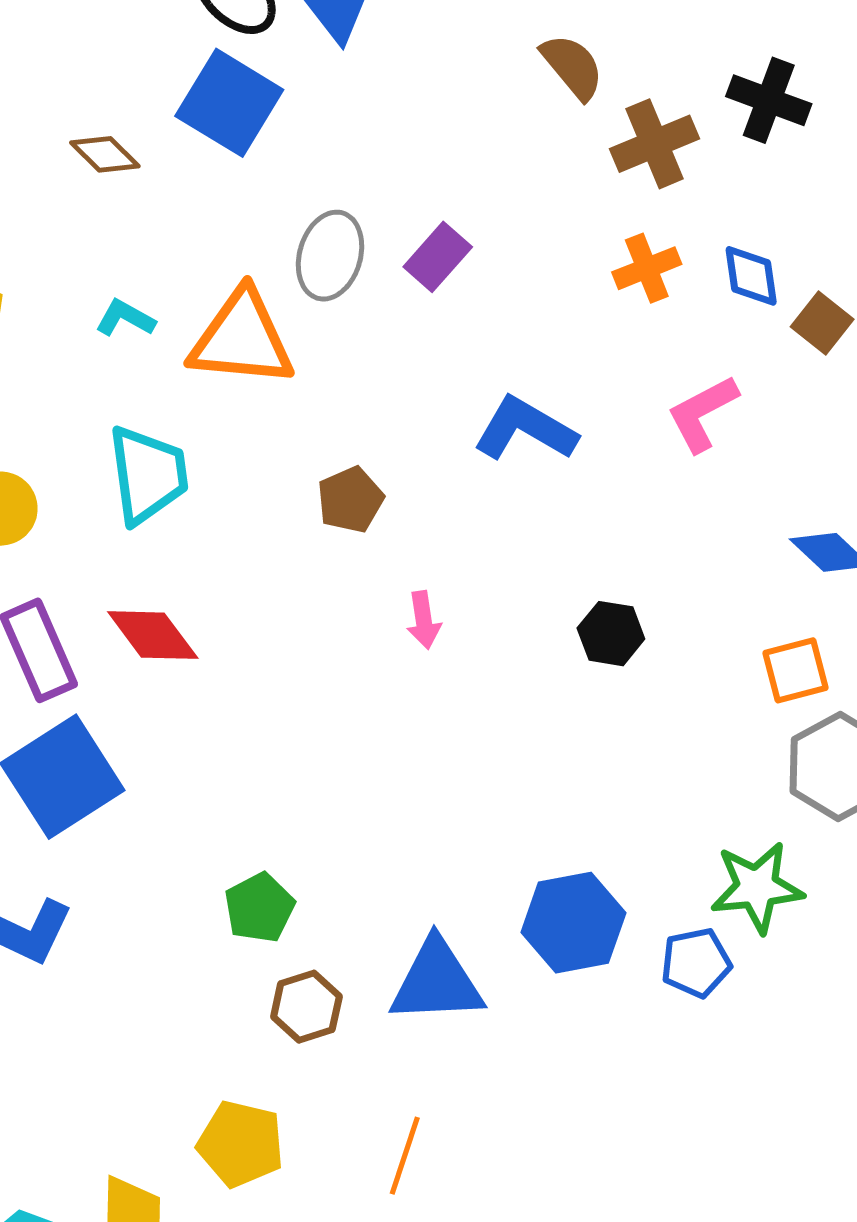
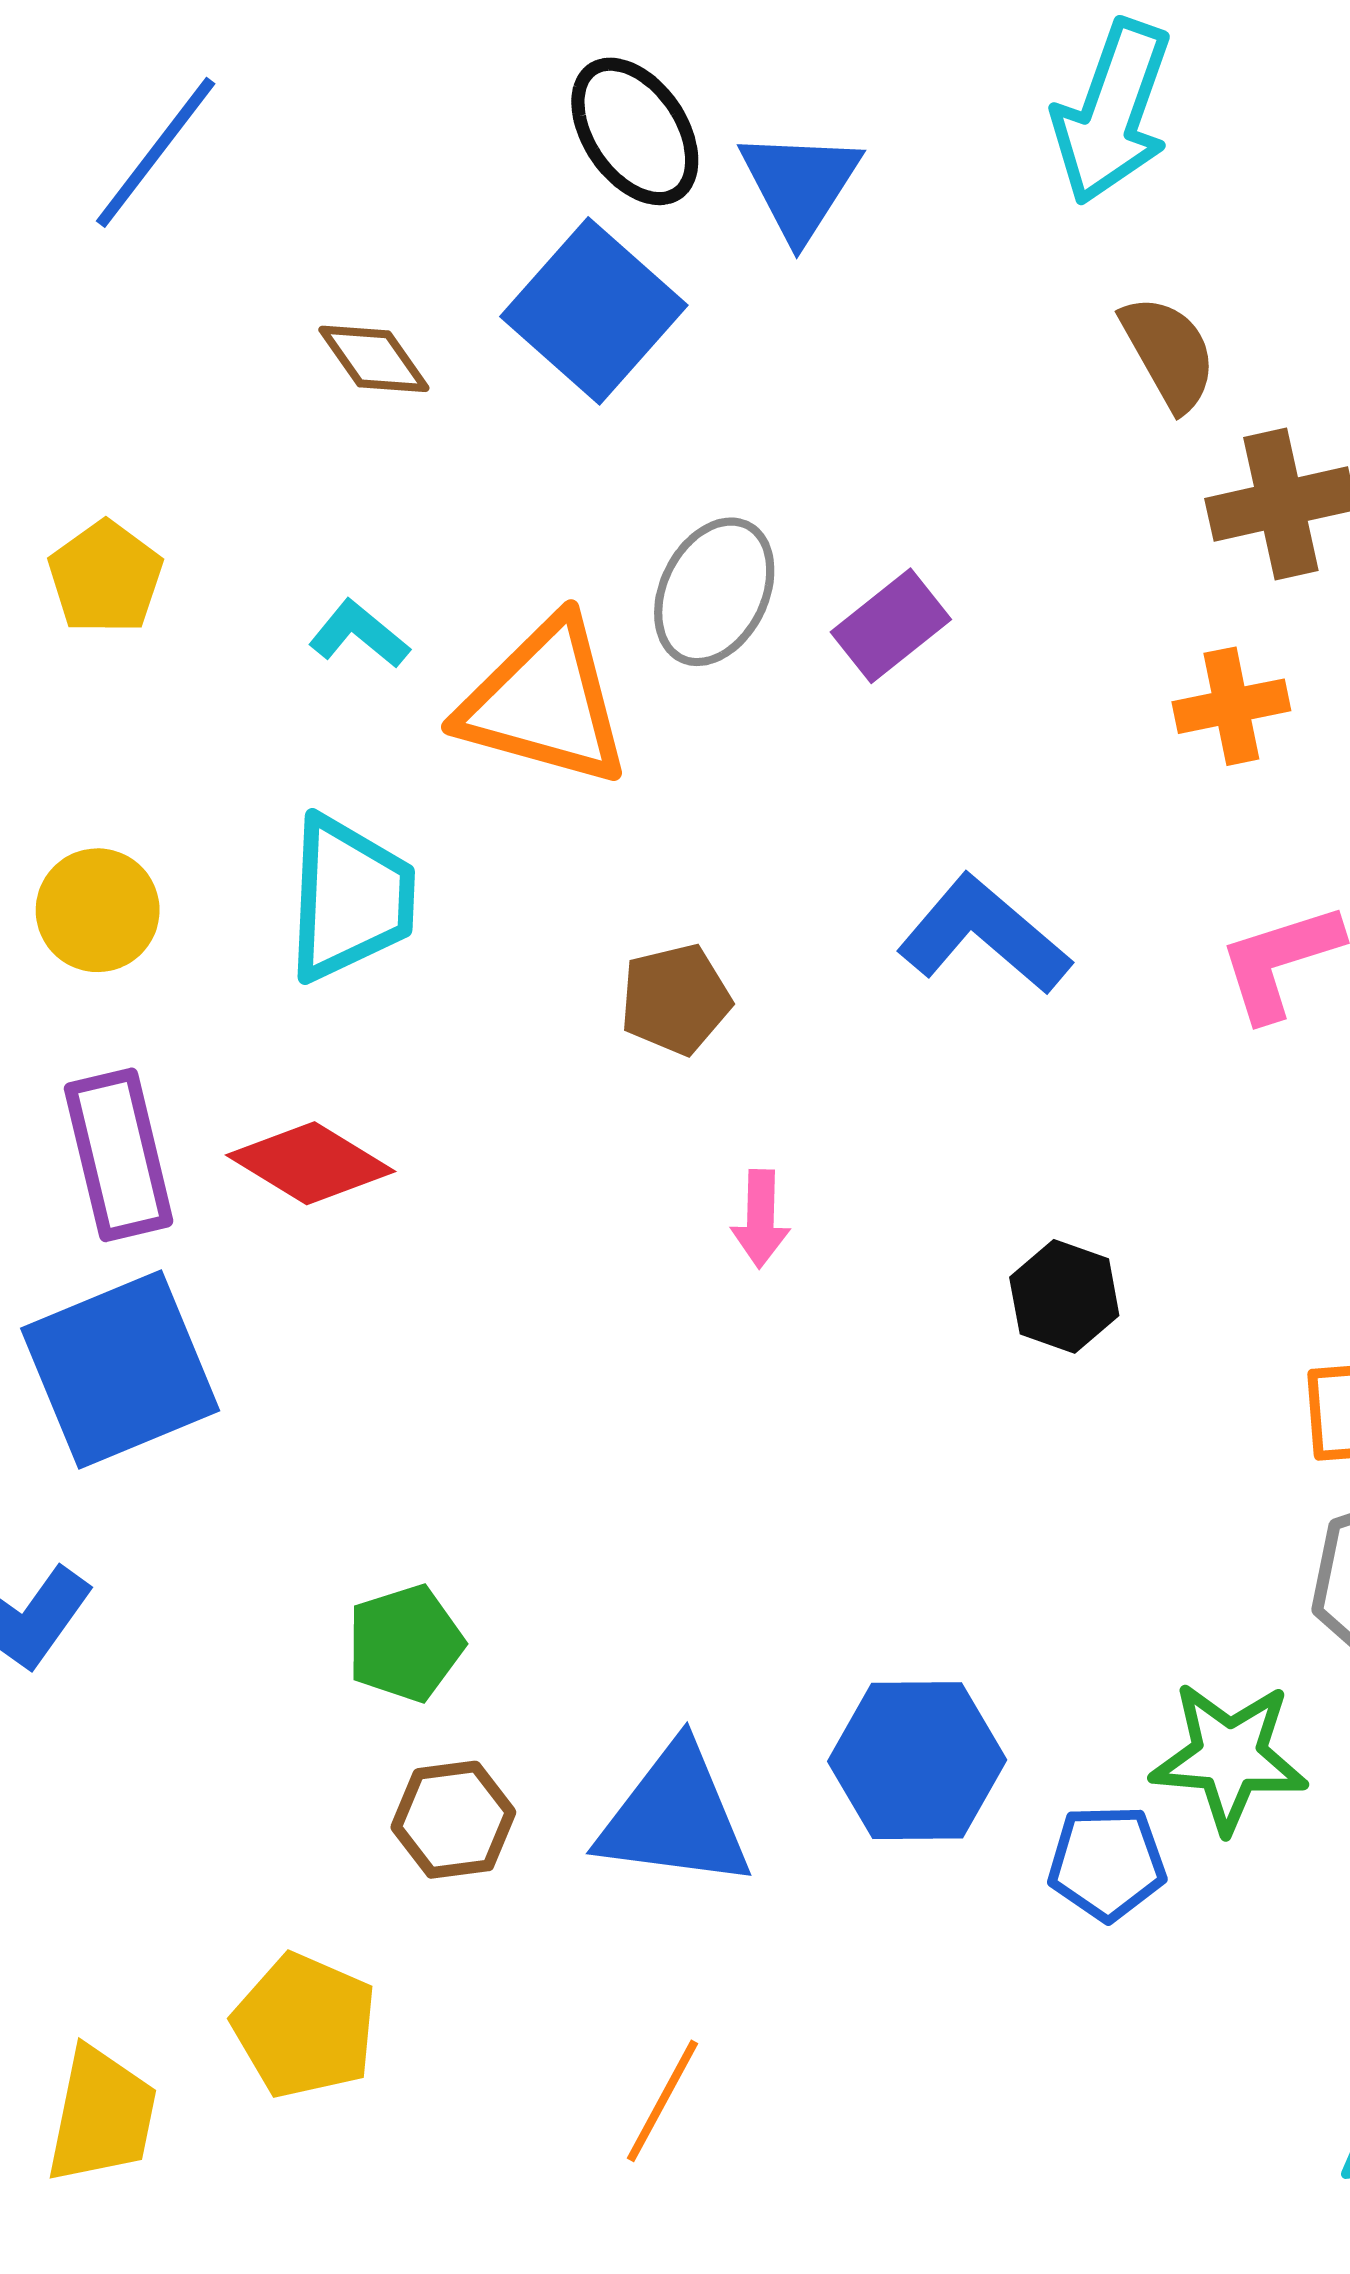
red diamond: (153, 635) -> (311, 1163), turned -32
orange line: (405, 1156) -> (662, 2101), moved

